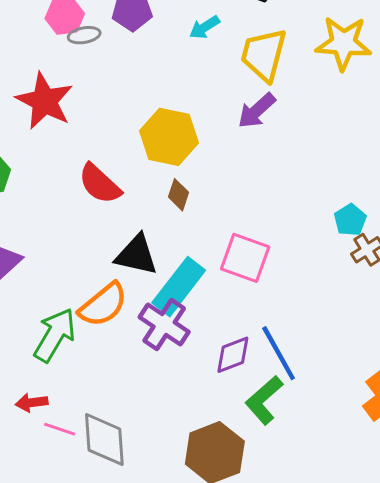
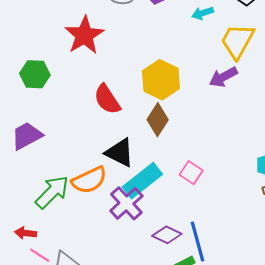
brown diamond: (178, 195) -> (158, 120), size x1.5
pink square: (245, 258) -> (191, 173), size x0.7
purple diamond: (233, 355) -> (167, 235), turned 32

